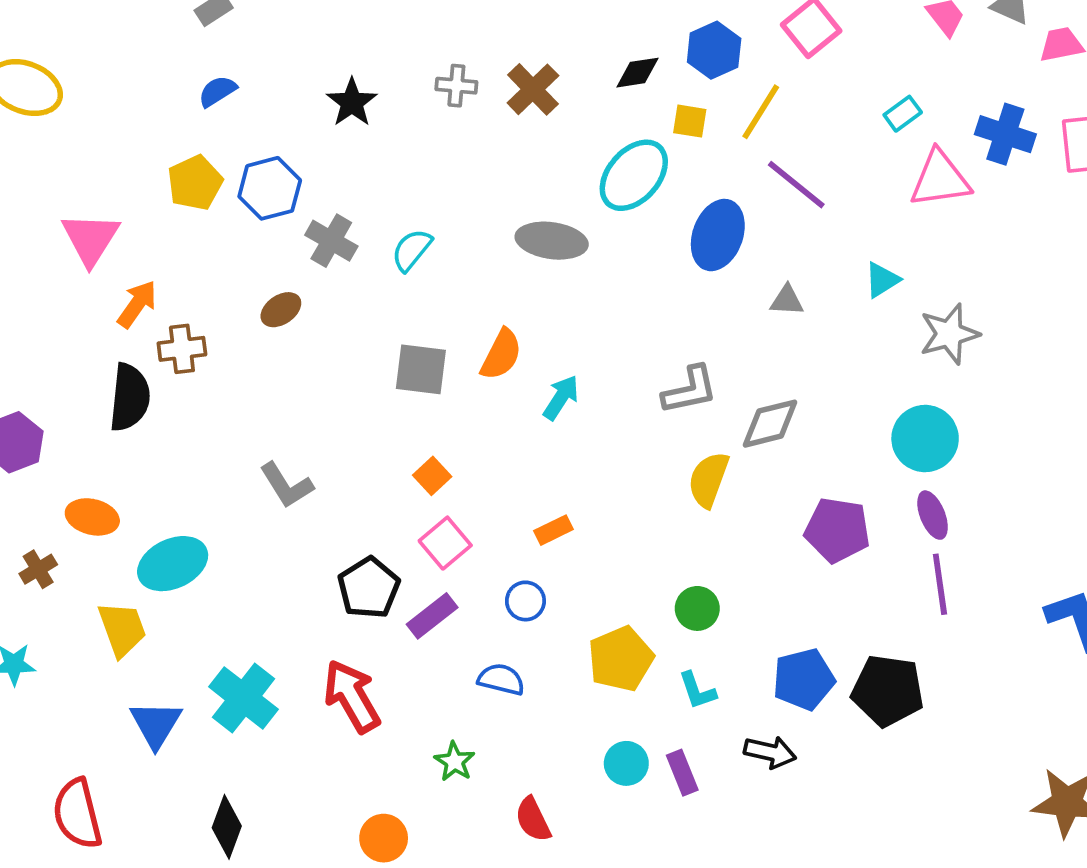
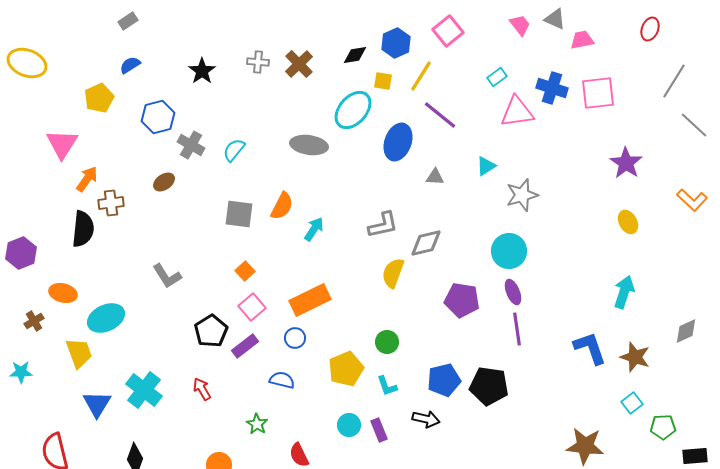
yellow pentagon: (195, 183) -> (99, 98), moved
orange rectangle: (553, 530) -> (310, 300), size x2.0
red arrow: (352, 696) -> (202, 389), size x0.6

